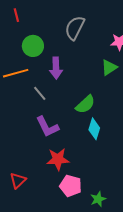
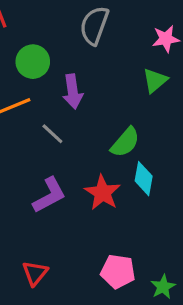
purple L-shape: (47, 127) -> (49, 195), moved, turned -85
red star: (58, 159) -> (102, 193), moved, turned -30

